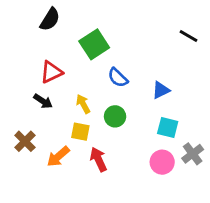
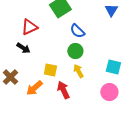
blue triangle: (161, 90) -> (111, 10), moved, turned -32
yellow arrow: (83, 104) -> (78, 71), moved
green circle: (115, 116) -> (75, 51), moved

